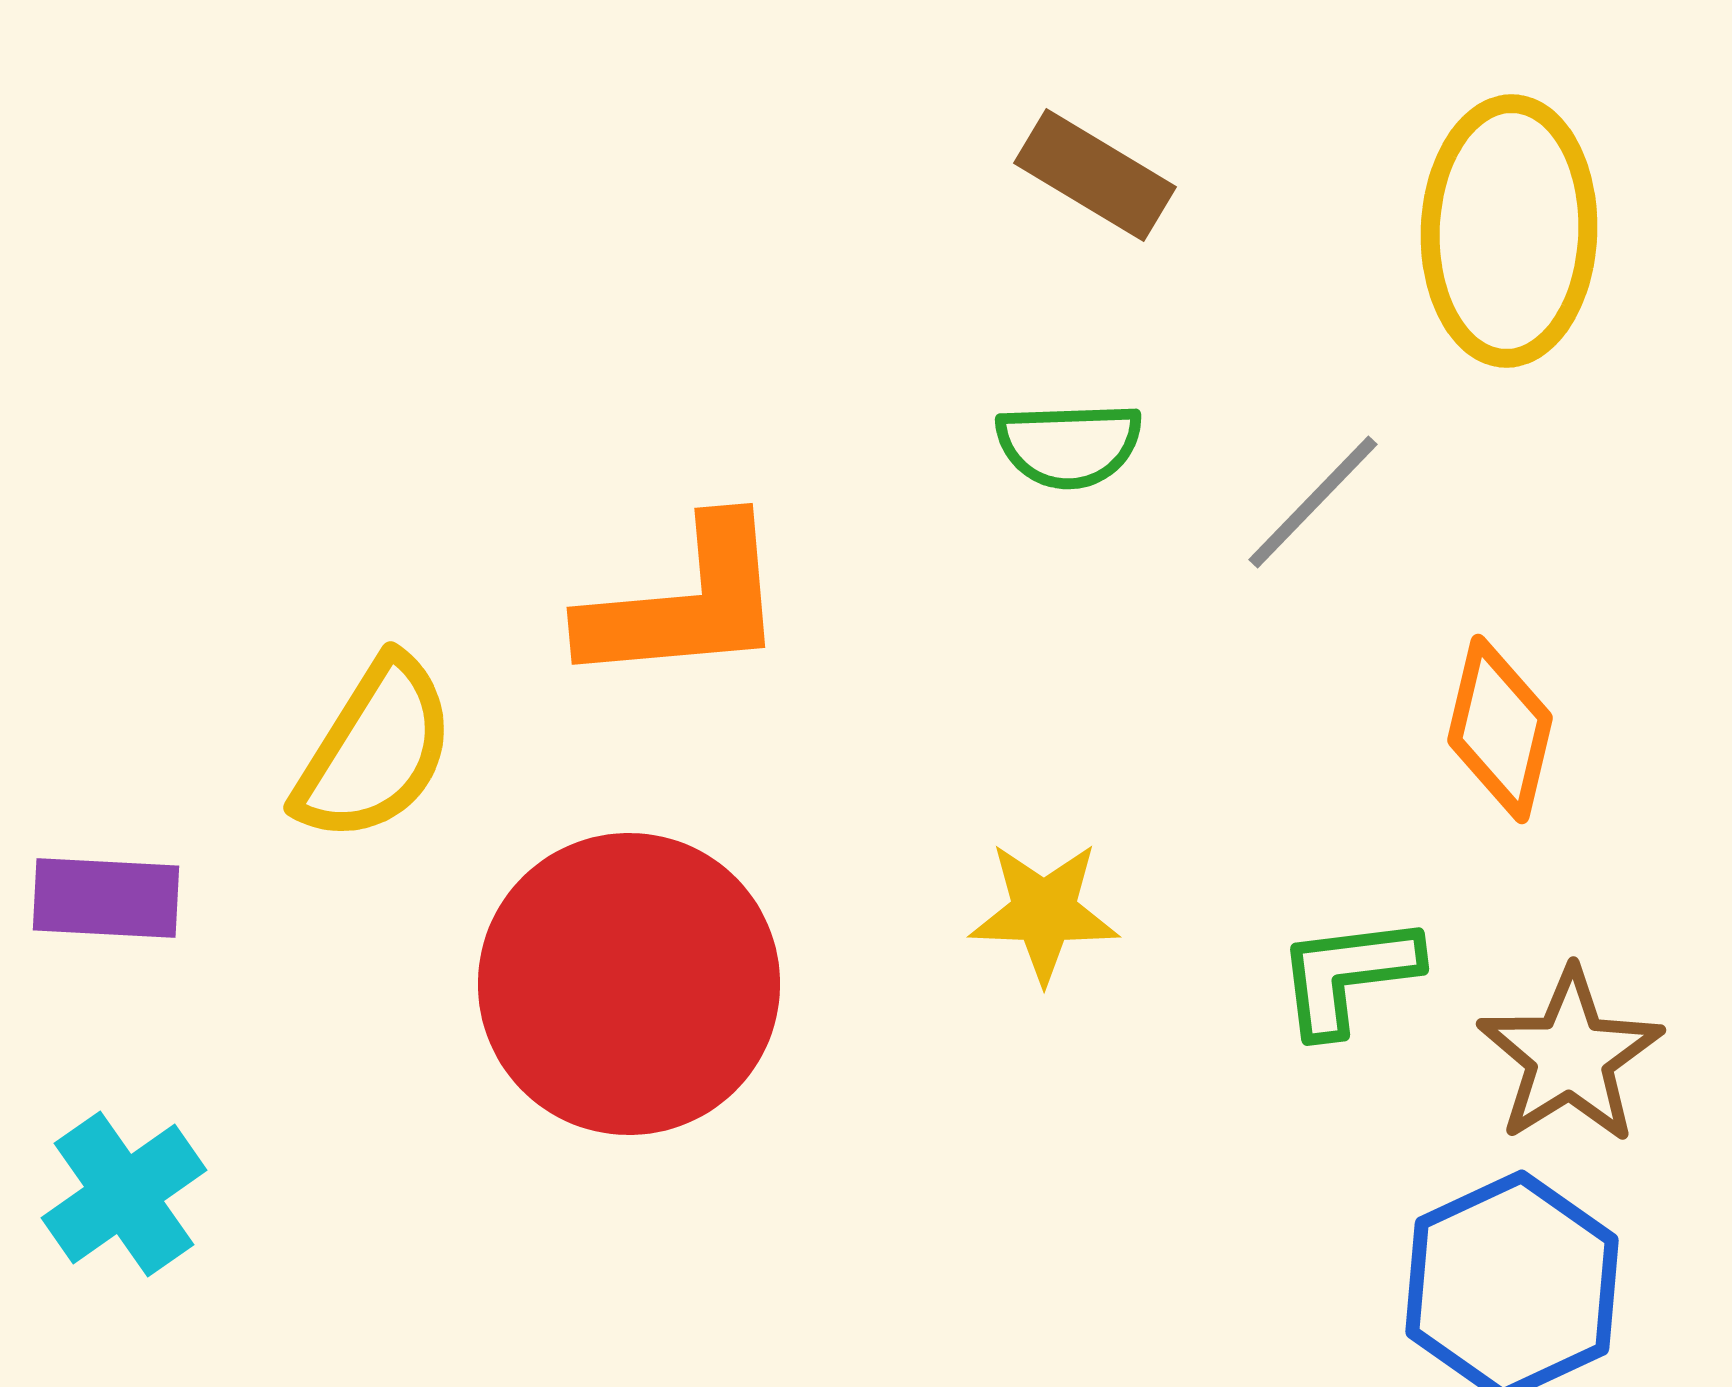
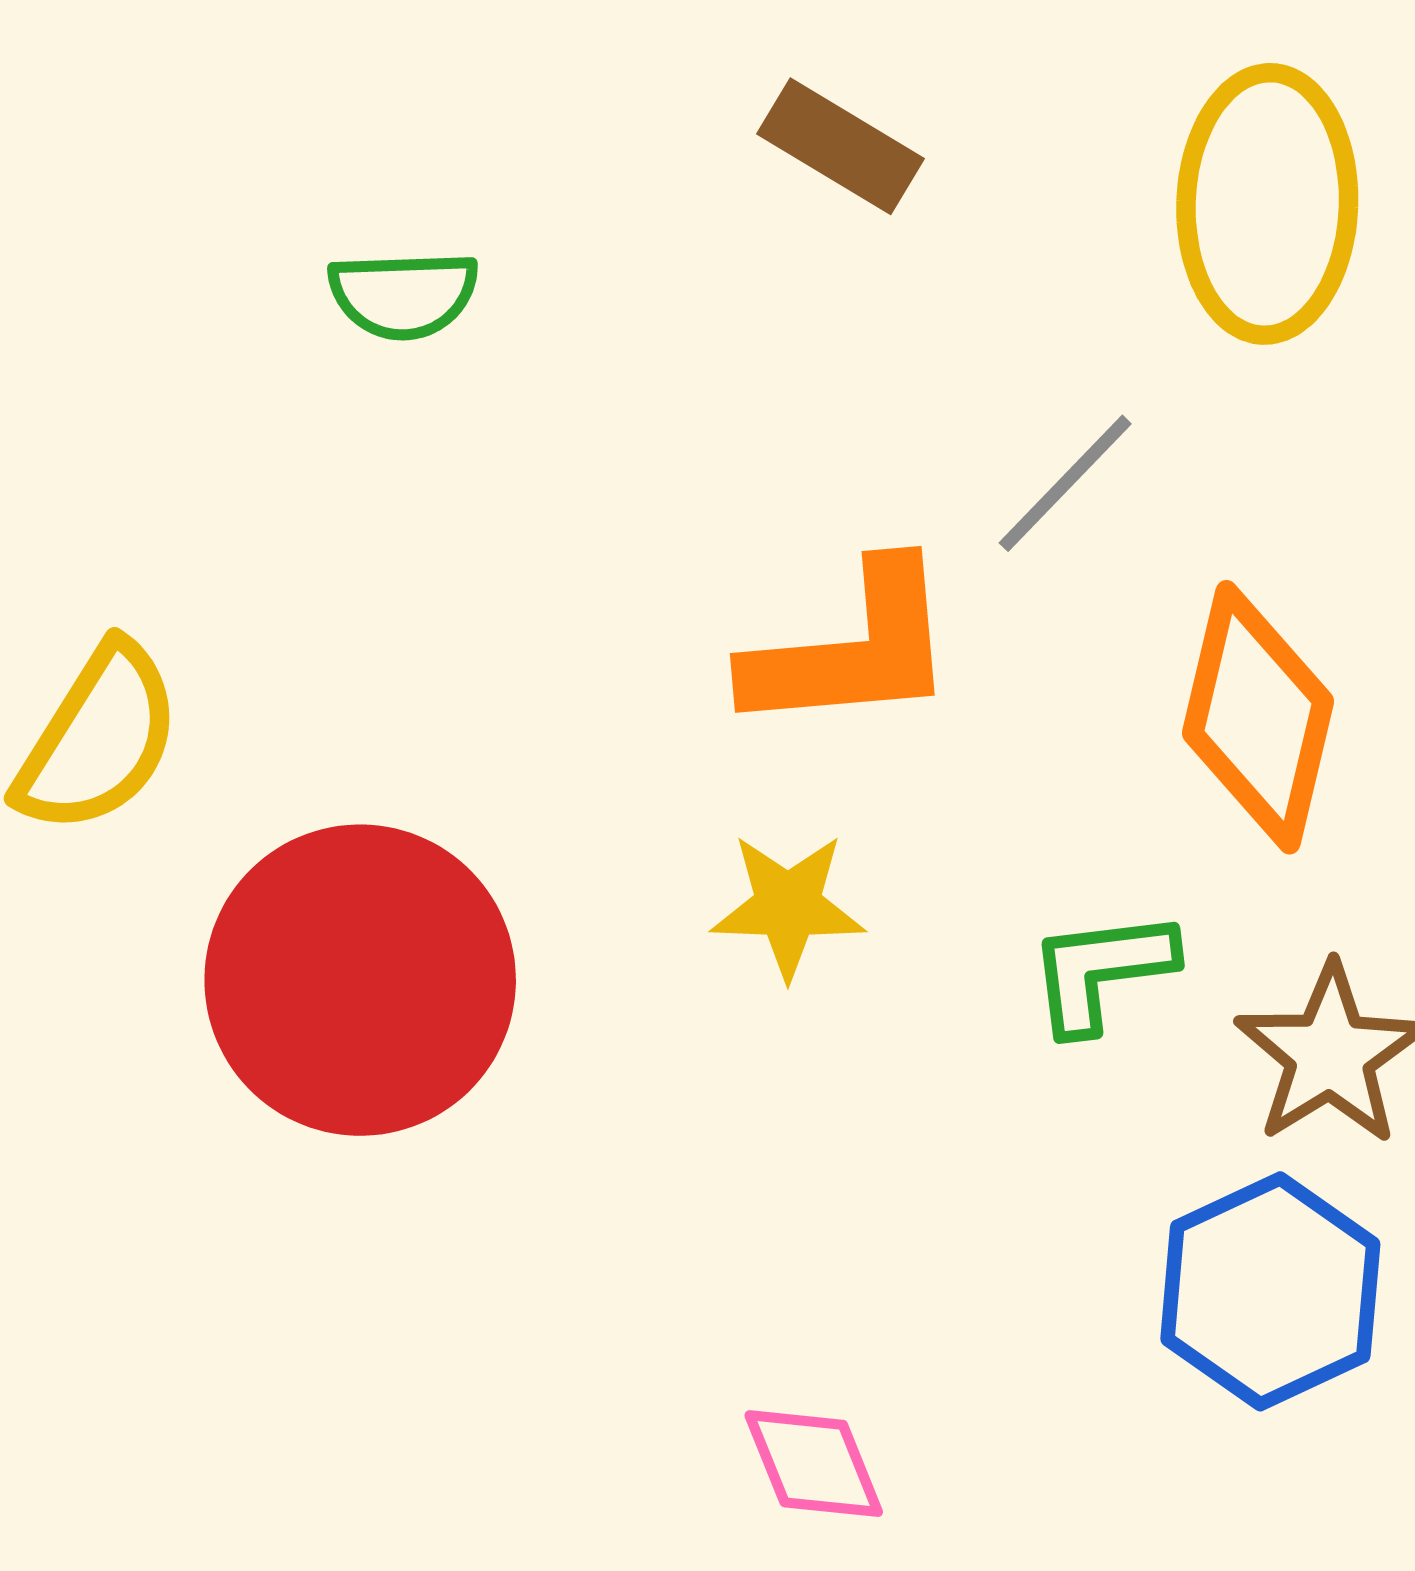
green semicircle: (1069, 445) -> (403, 295), moved
orange L-shape: (685, 603) -> (852, 649), moved
orange diamond: (1500, 729) -> (1258, 717), size x1.4

